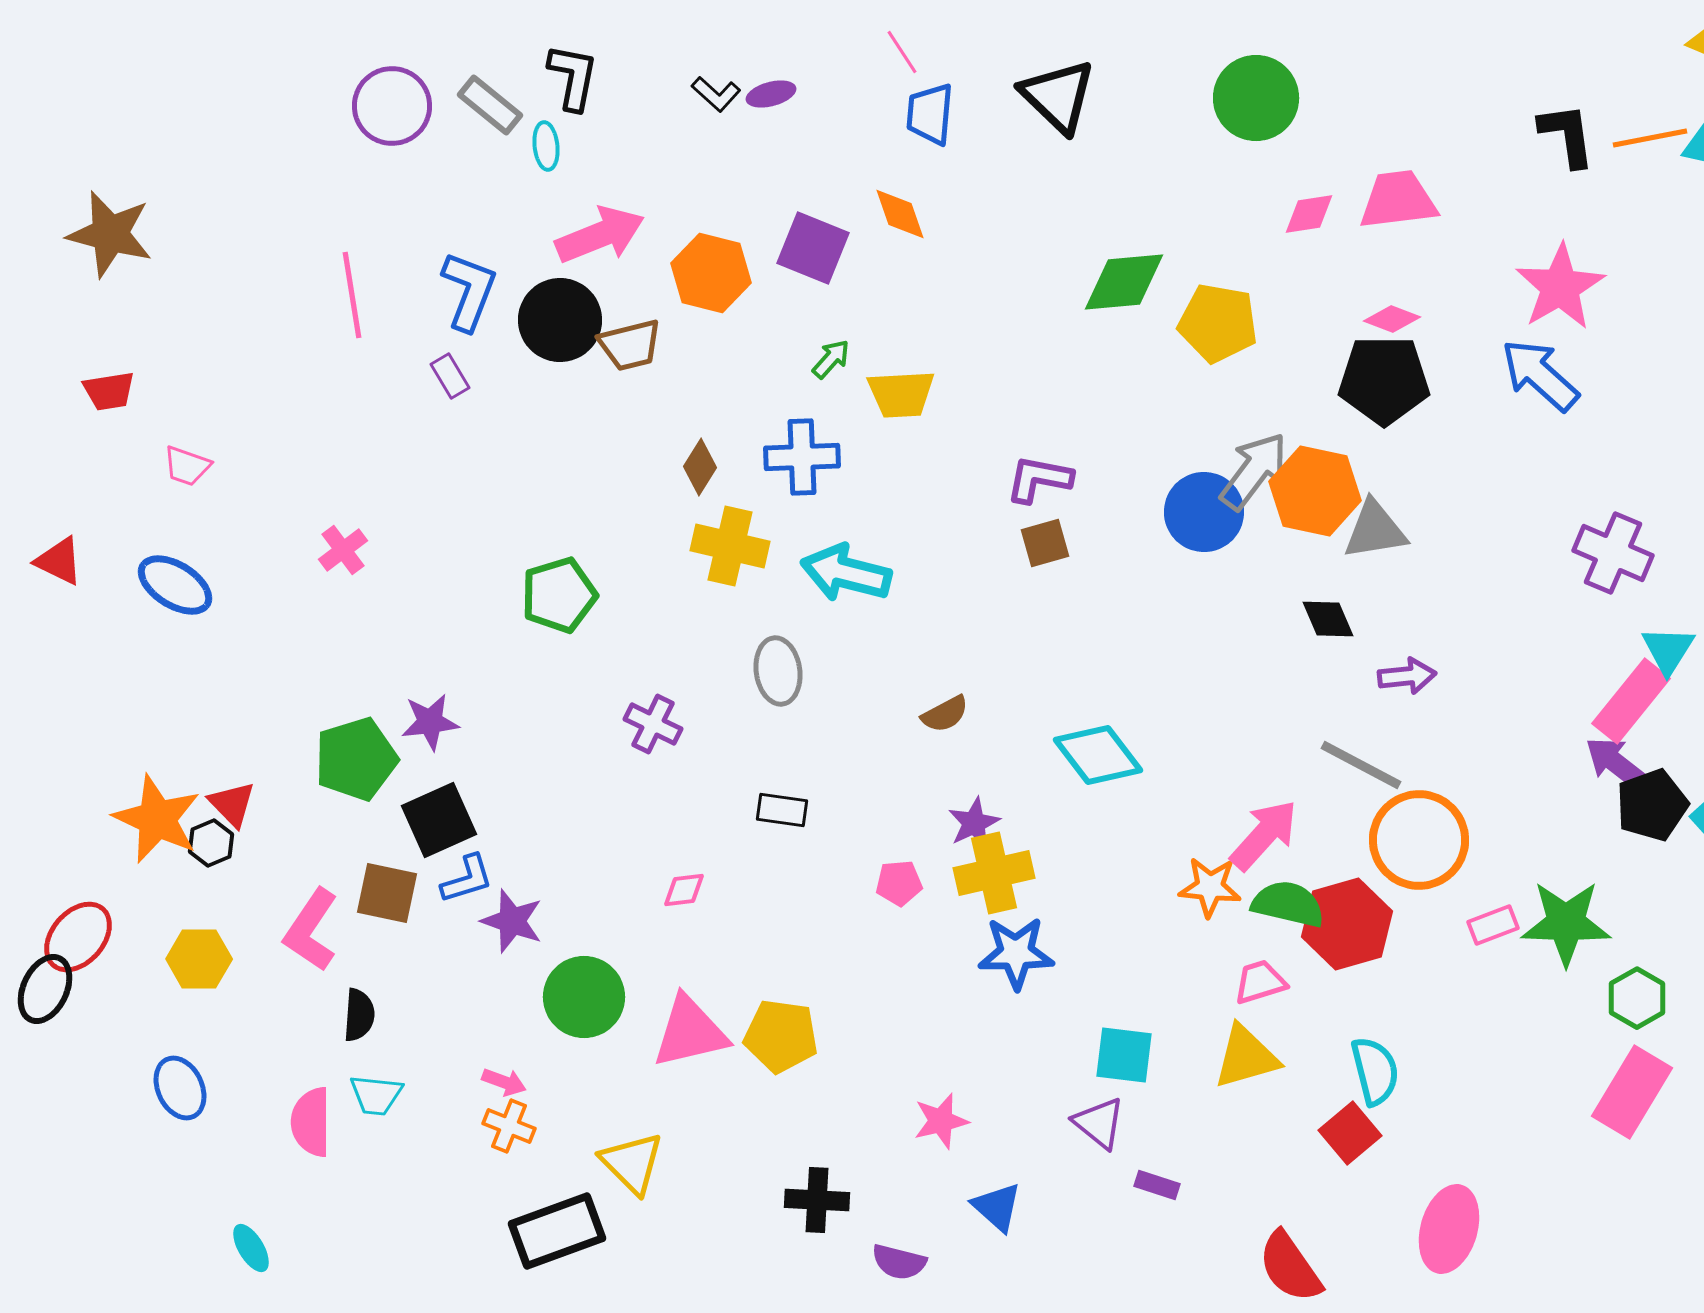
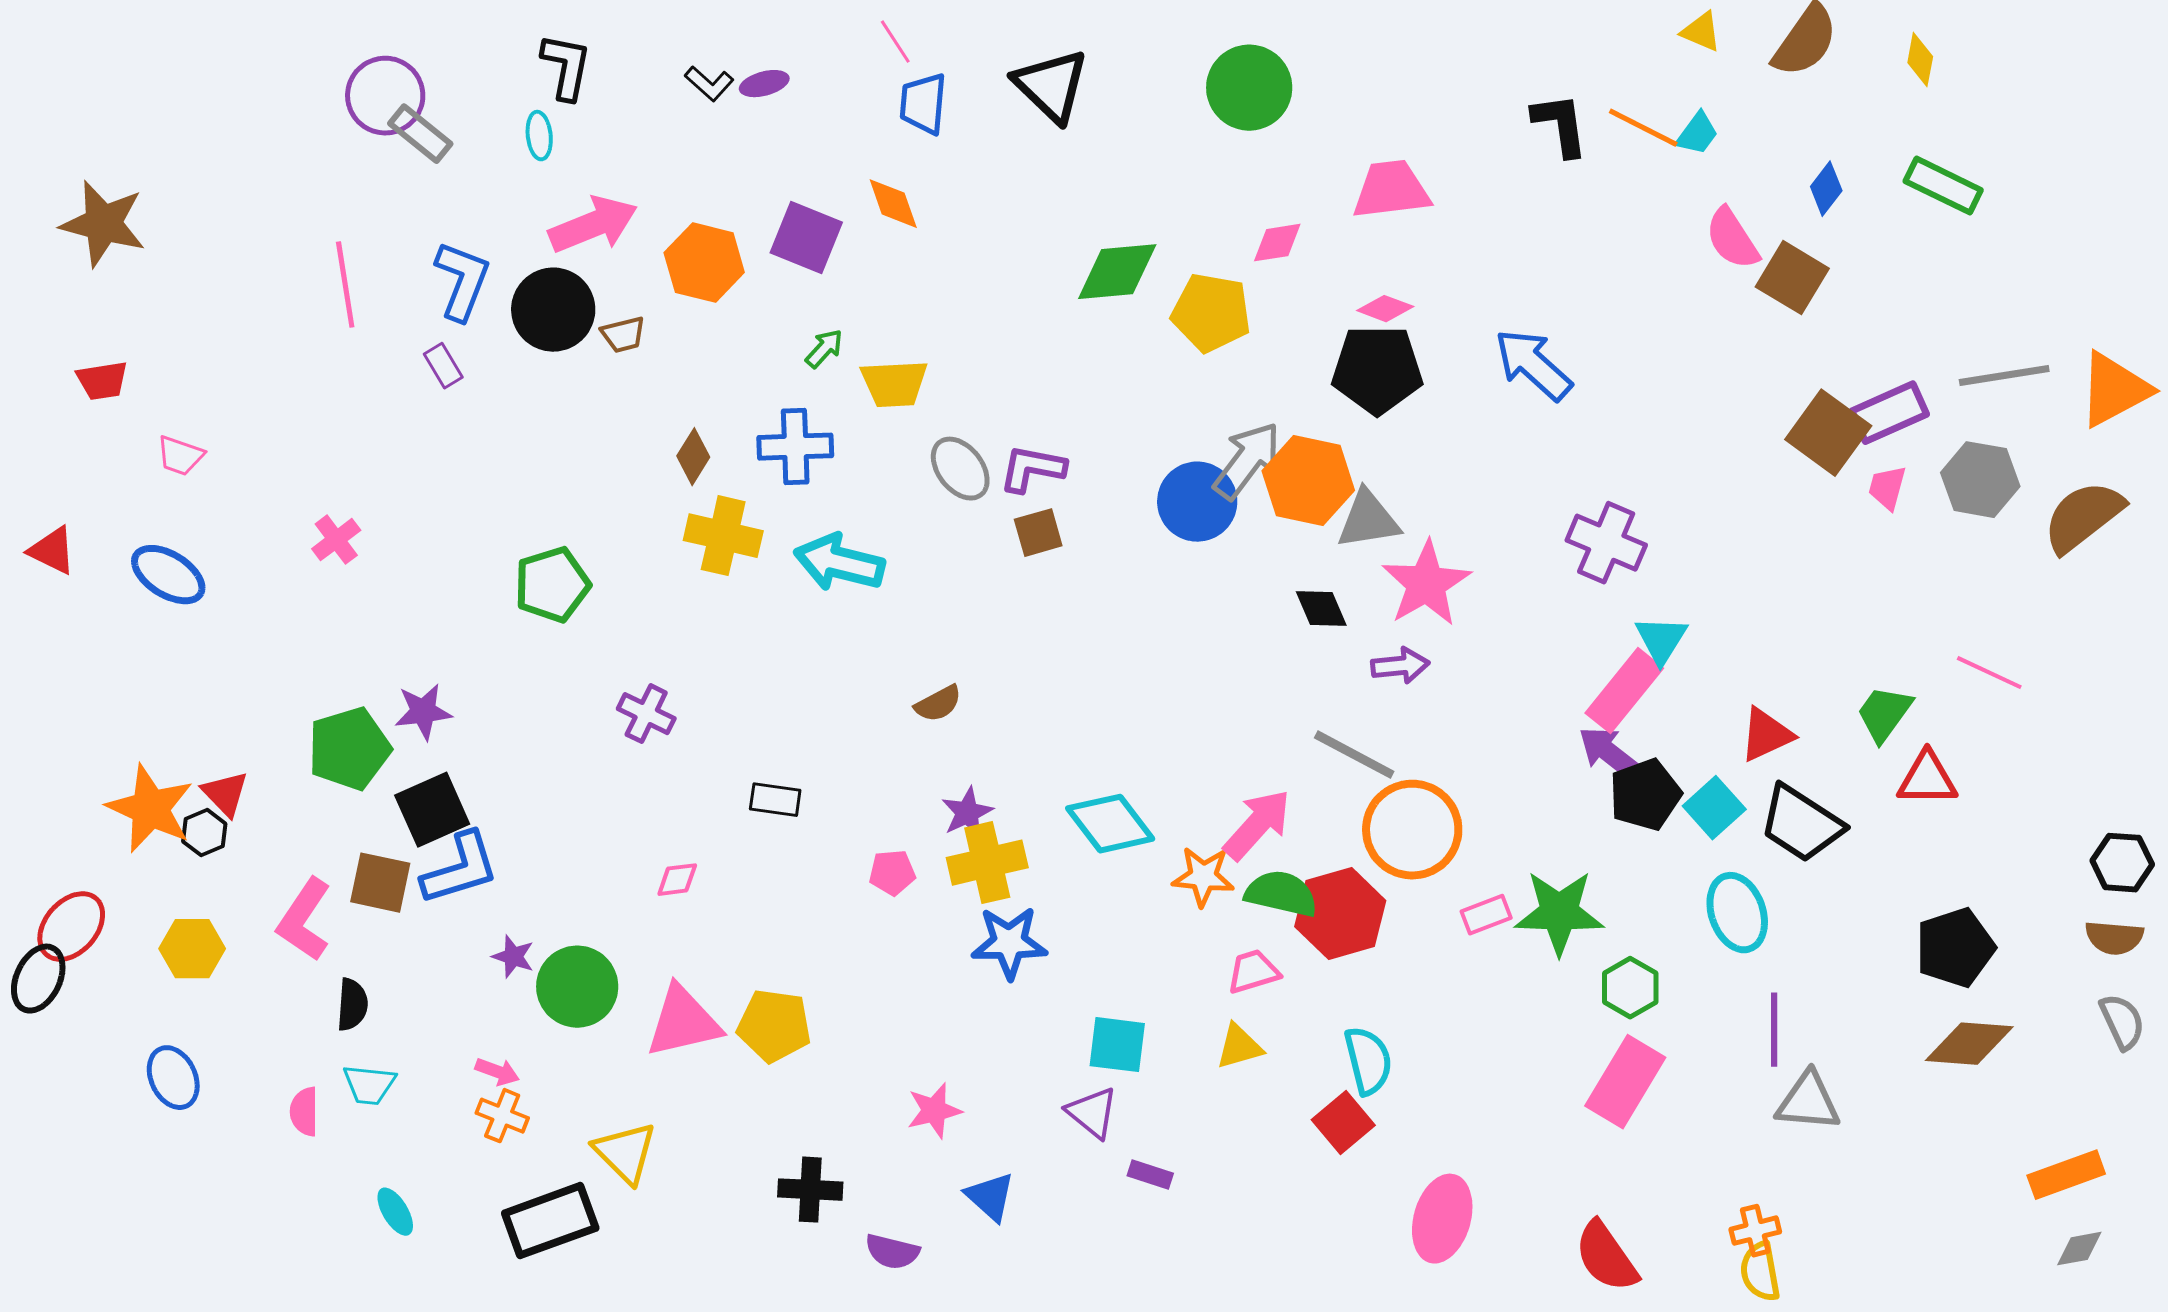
gray rectangle: (490, 105) -> (420, 134), moved
orange line: (1650, 138) -> (1643, 128), turned 38
pink diamond: (1309, 214) -> (1277, 243), moved
pink star: (1560, 287) -> (1426, 584), moved
brown trapezoid: (630, 345) -> (623, 335), size x0.7
gray ellipse: (778, 671) -> (960, 469), moved, turned -30
cyan diamond: (1098, 755) -> (1110, 824), moved
blue L-shape: (467, 879) -> (460, 869), size x1.5
purple star: (512, 921) -> (513, 957), moved, size x0.7
yellow triangle: (1246, 1057) -> (1239, 1047), size x0.7
pink semicircle: (311, 1122) -> (304, 1112), size x0.7
cyan ellipse: (251, 1248) -> (395, 1212), moved
red semicircle: (1290, 1267) -> (1606, 1257), moved

